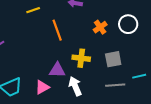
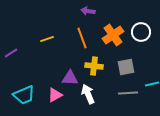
yellow line: (33, 10) -> (47, 39), moved
orange cross: (100, 27) -> (113, 35), size x1.5
orange line: (57, 30) -> (82, 38), moved

